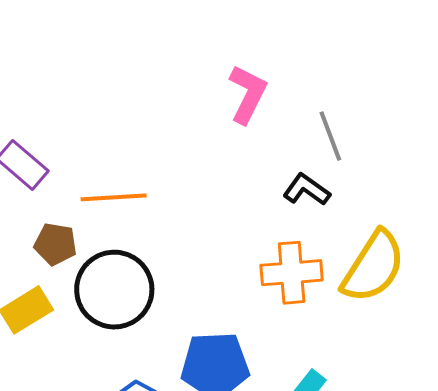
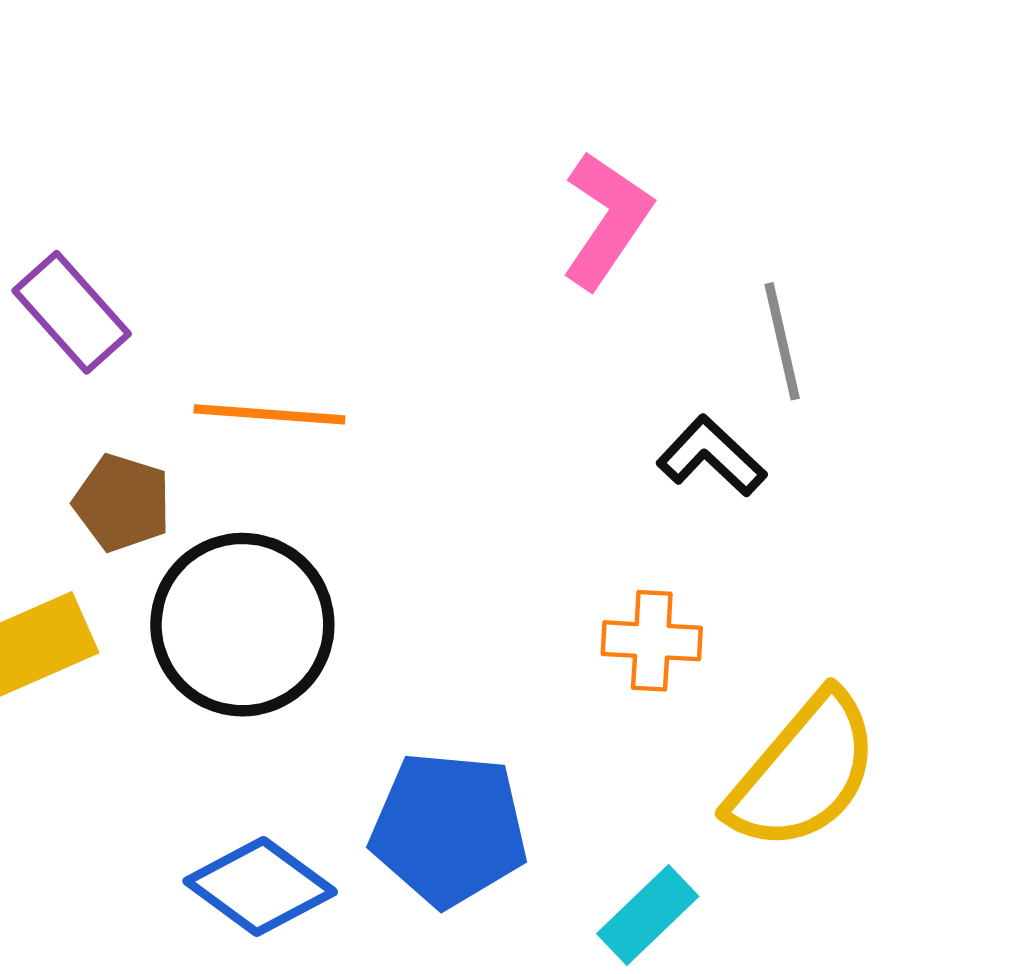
yellow semicircle: (373, 267) -> (804, 772), moved
orange cross: (292, 273) -> (652, 641), size x0.7

